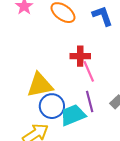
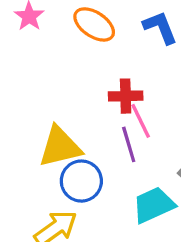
purple line: (90, 101) -> (129, 144), moved
cyan trapezoid: (73, 115) -> (154, 205), moved

